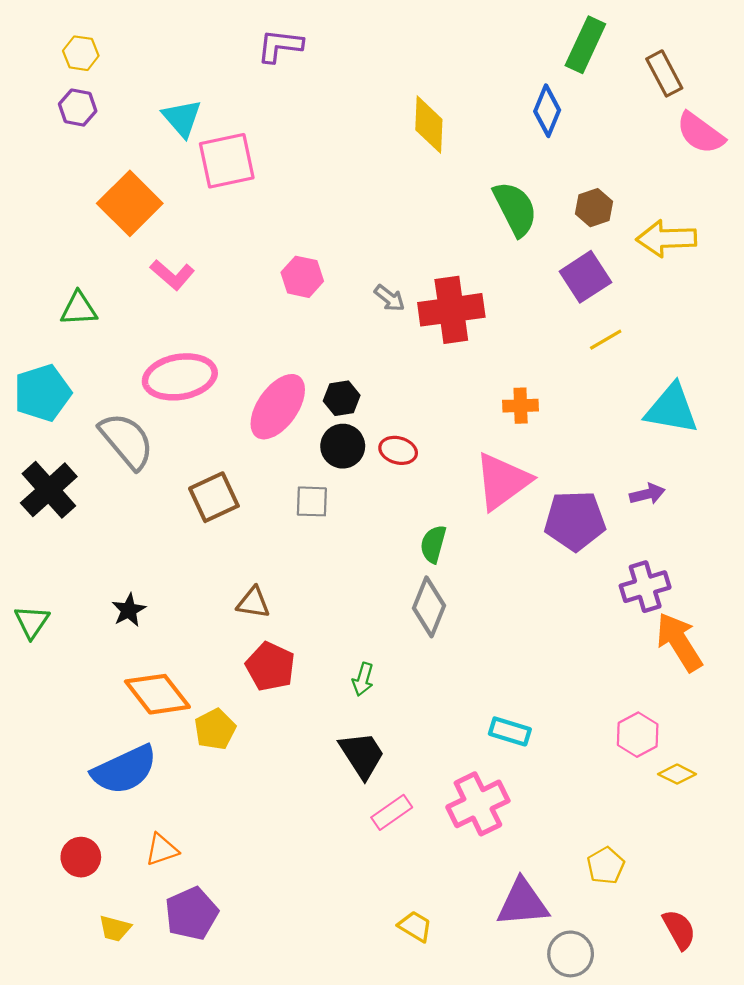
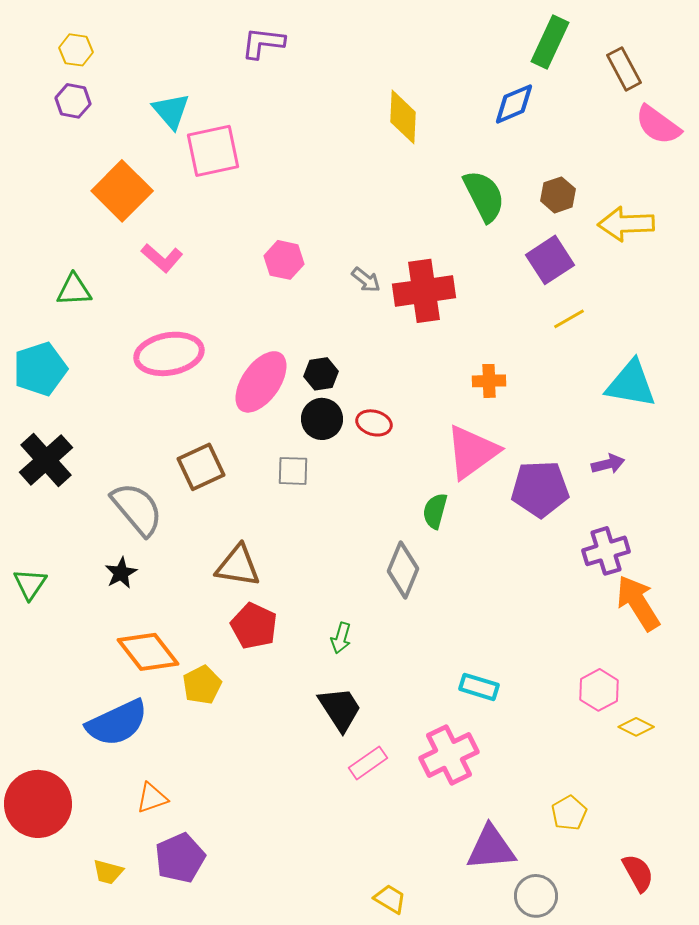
blue diamond: (547, 111) -> (514, 104), turned 45
gray semicircle: (127, 441) -> (137, 509), moved
green semicircle: (433, 544) -> (435, 511), moved
brown triangle: (253, 603) -> (238, 566), size x1.4
red circle: (81, 857) -> (38, 804), moved, size x1.8
yellow trapezoid: (415, 926) -> (390, 899), moved

